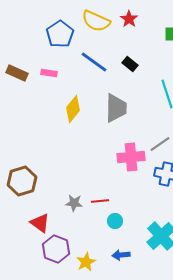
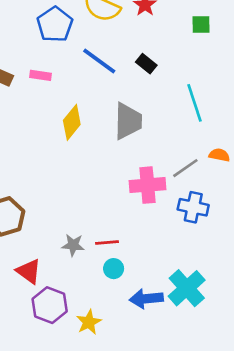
cyan circle: (115, 221) -> (114, 269), moved
blue arrow: (121, 255) -> (146, 299), moved, size x1.4

